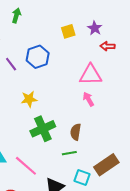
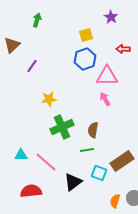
purple star: (95, 28) -> (111, 17), moved
blue hexagon: (38, 57) -> (85, 59), moved
purple line: (11, 64) -> (32, 66), turned 72

